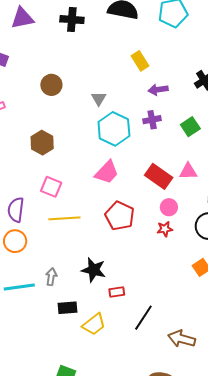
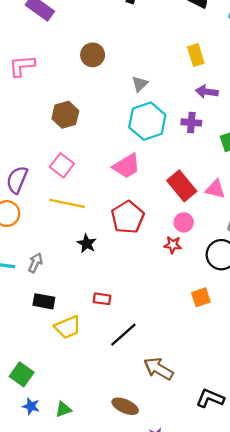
black star: (94, 270) -> (87, 243), moved, size x0.7

